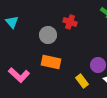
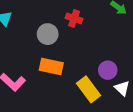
yellow rectangle: (82, 81) -> (88, 89), size x1.5

